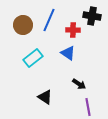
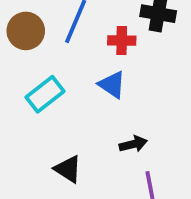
black arrow: (79, 84) -> (133, 144), turned -48

